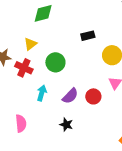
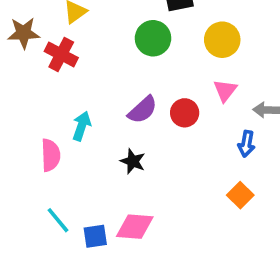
green circle: (55, 62) -> (153, 38), moved
cyan arrow: (42, 93) -> (82, 126), moved

